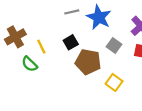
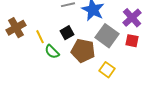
gray square: (114, 46) -> (107, 36), size x1.6
green semicircle: (29, 64) -> (52, 52), moved

